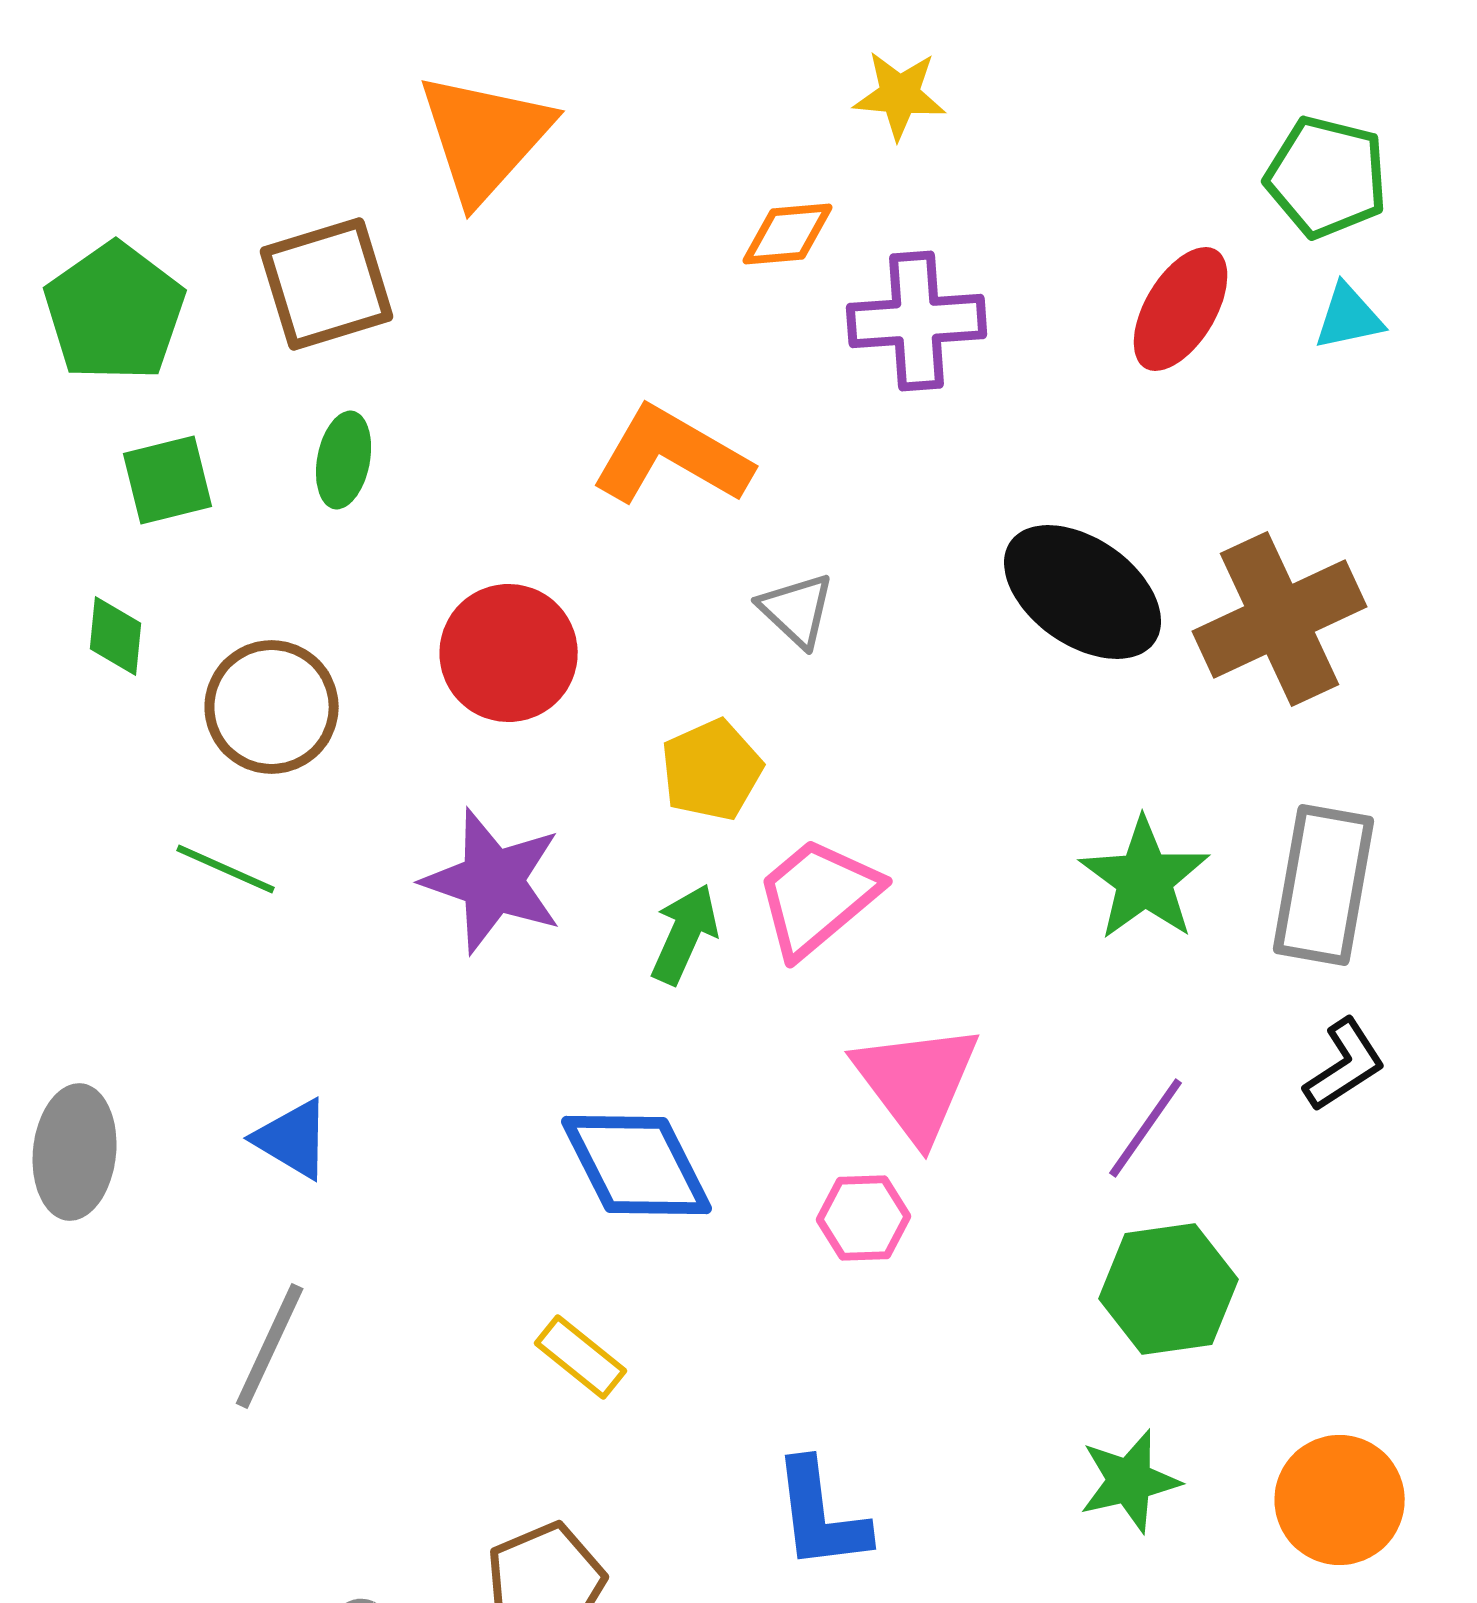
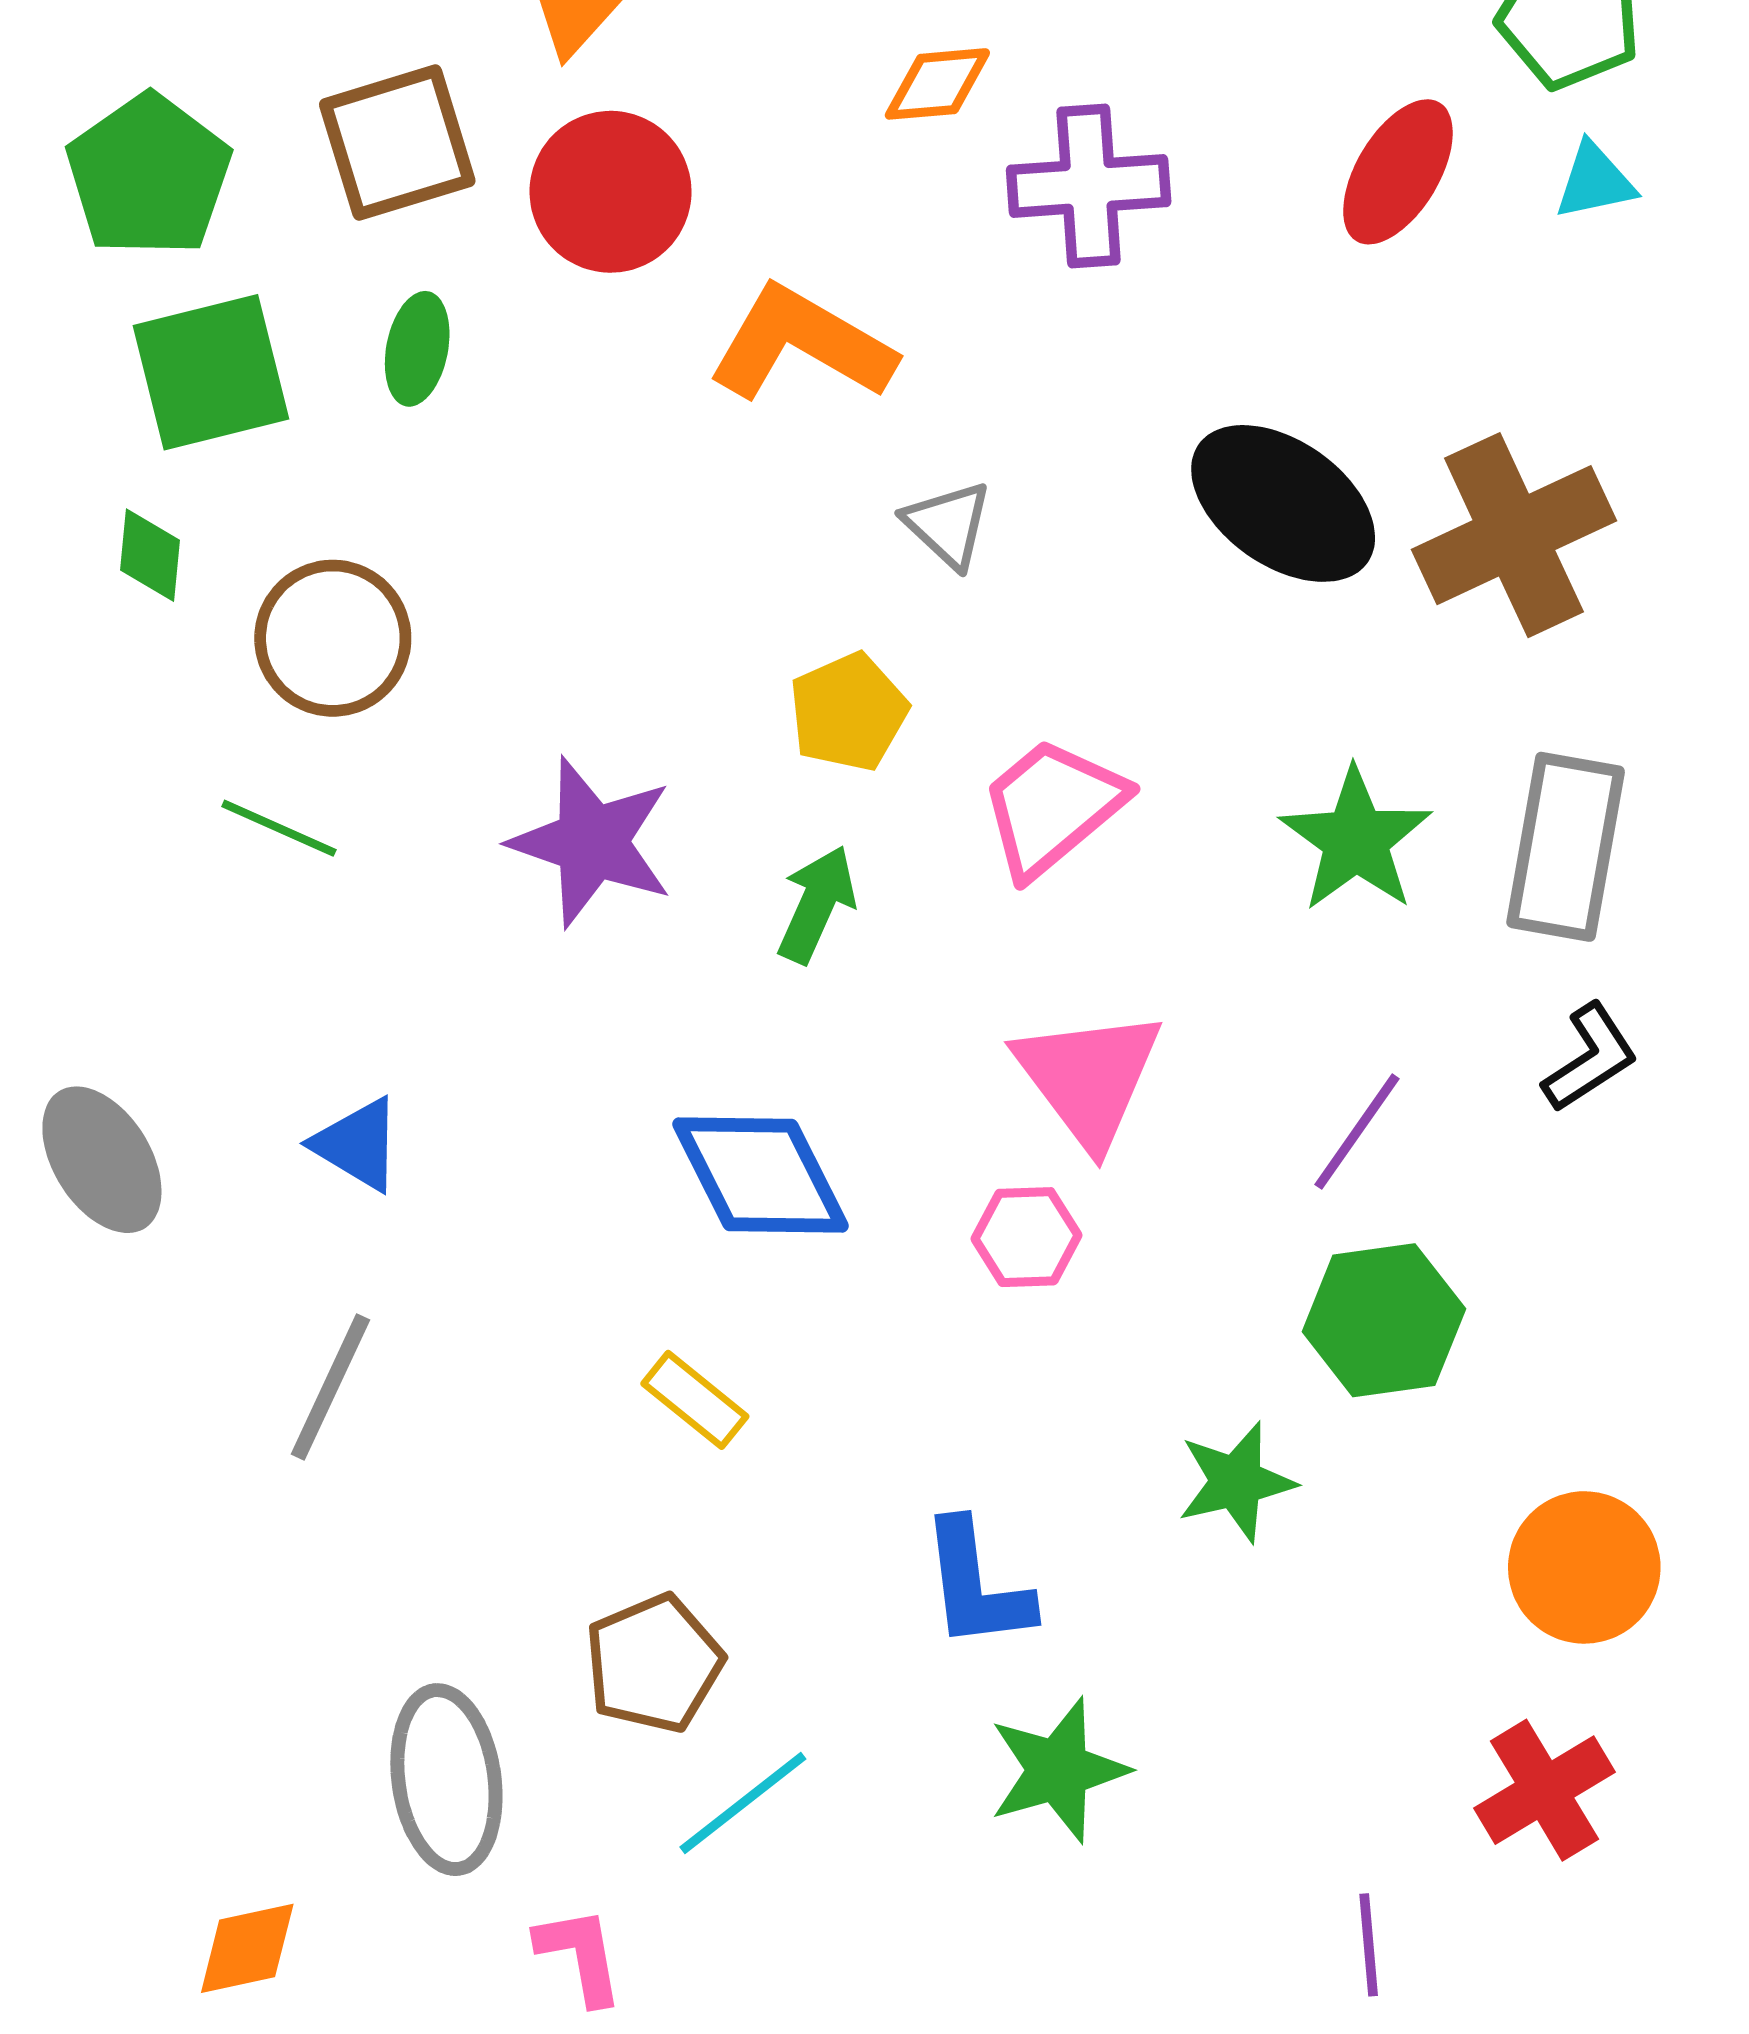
green square: (168, 480) -> (211, 372), size x1.5
red circle: (509, 653) -> (611, 192), moved
pink trapezoid: (818, 897) -> (1052, 807), moved
gray ellipse: (75, 1152) -> (102, 1160), turned -38
green star: (1130, 1481) -> (1236, 1482), moved

